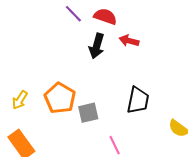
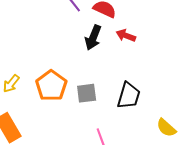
gray square: (88, 113) -> (87, 93), moved

